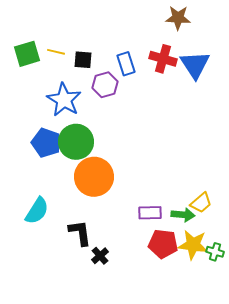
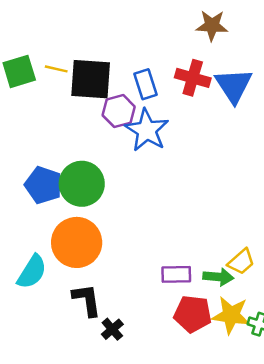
black square: (83, 60) -> (91, 79), size x1.8
blue star: (64, 100) -> (147, 130), moved
orange circle: (94, 177) -> (77, 242), moved

